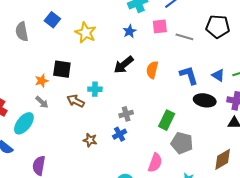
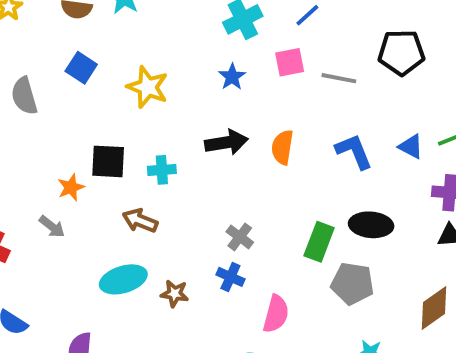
black arrow: (124, 65) -> (226, 142), turned -145
cyan cross: (95, 89) -> (162, 170), moved
black ellipse: (205, 100) -> (371, 225), moved
gray arrow: (42, 102) -> (52, 227), moved
gray cross: (126, 114) -> (240, 237), turned -32
cyan ellipse: (24, 123) -> (123, 279), moved, turned 40
blue cross: (120, 134) -> (230, 277), turned -32
pink semicircle: (155, 163) -> (276, 314), moved

